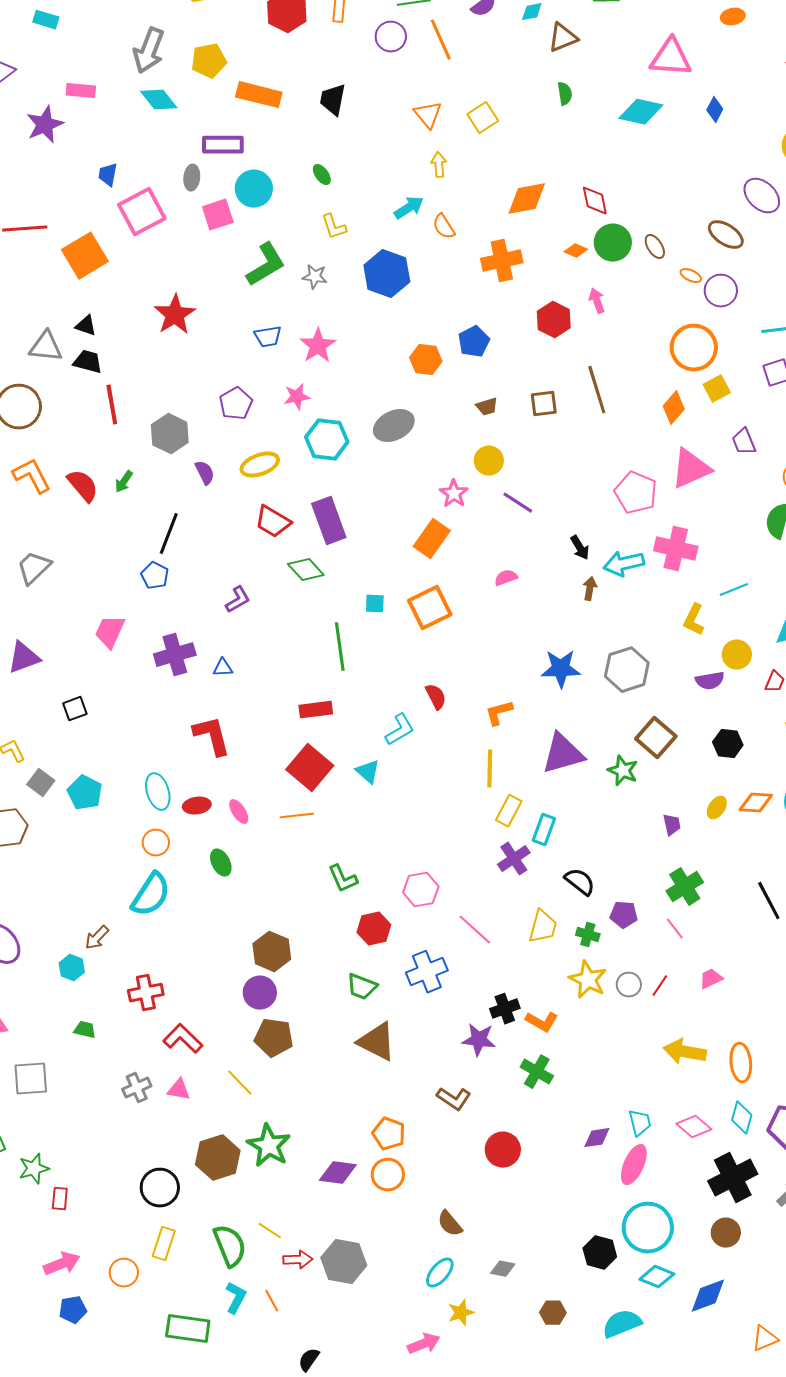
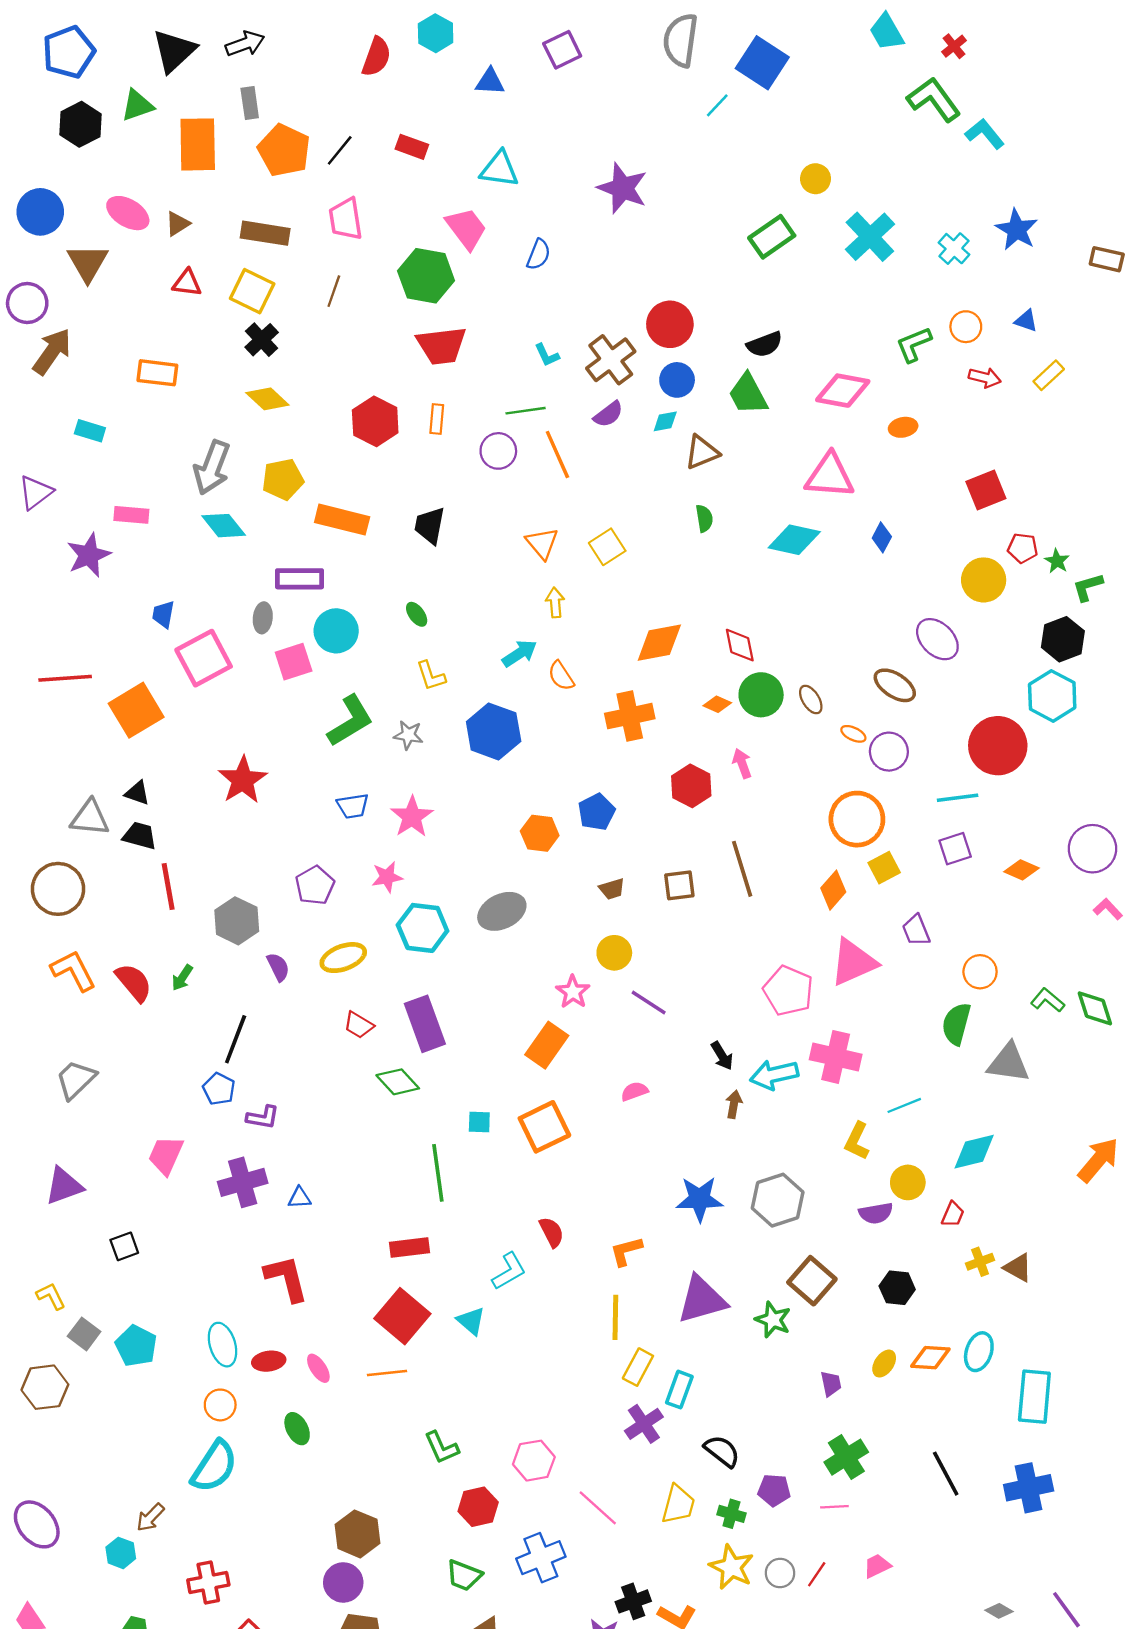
red trapezoid: (273, 522) -> (359, 1025), size x0.7
purple L-shape: (238, 600) -> (263, 1117), moved, turned 40
pink line: (675, 929) -> (834, 1507), turned -55

